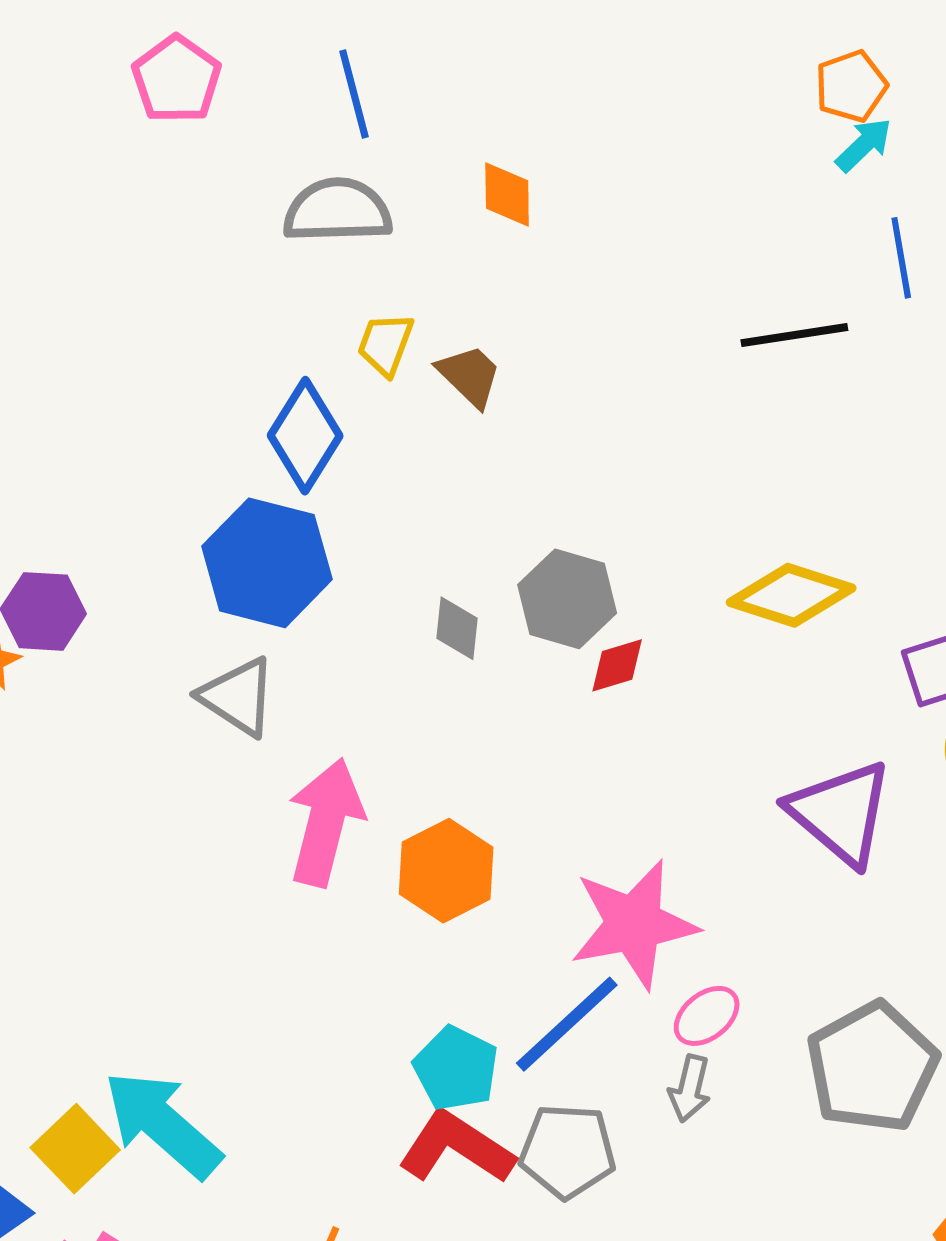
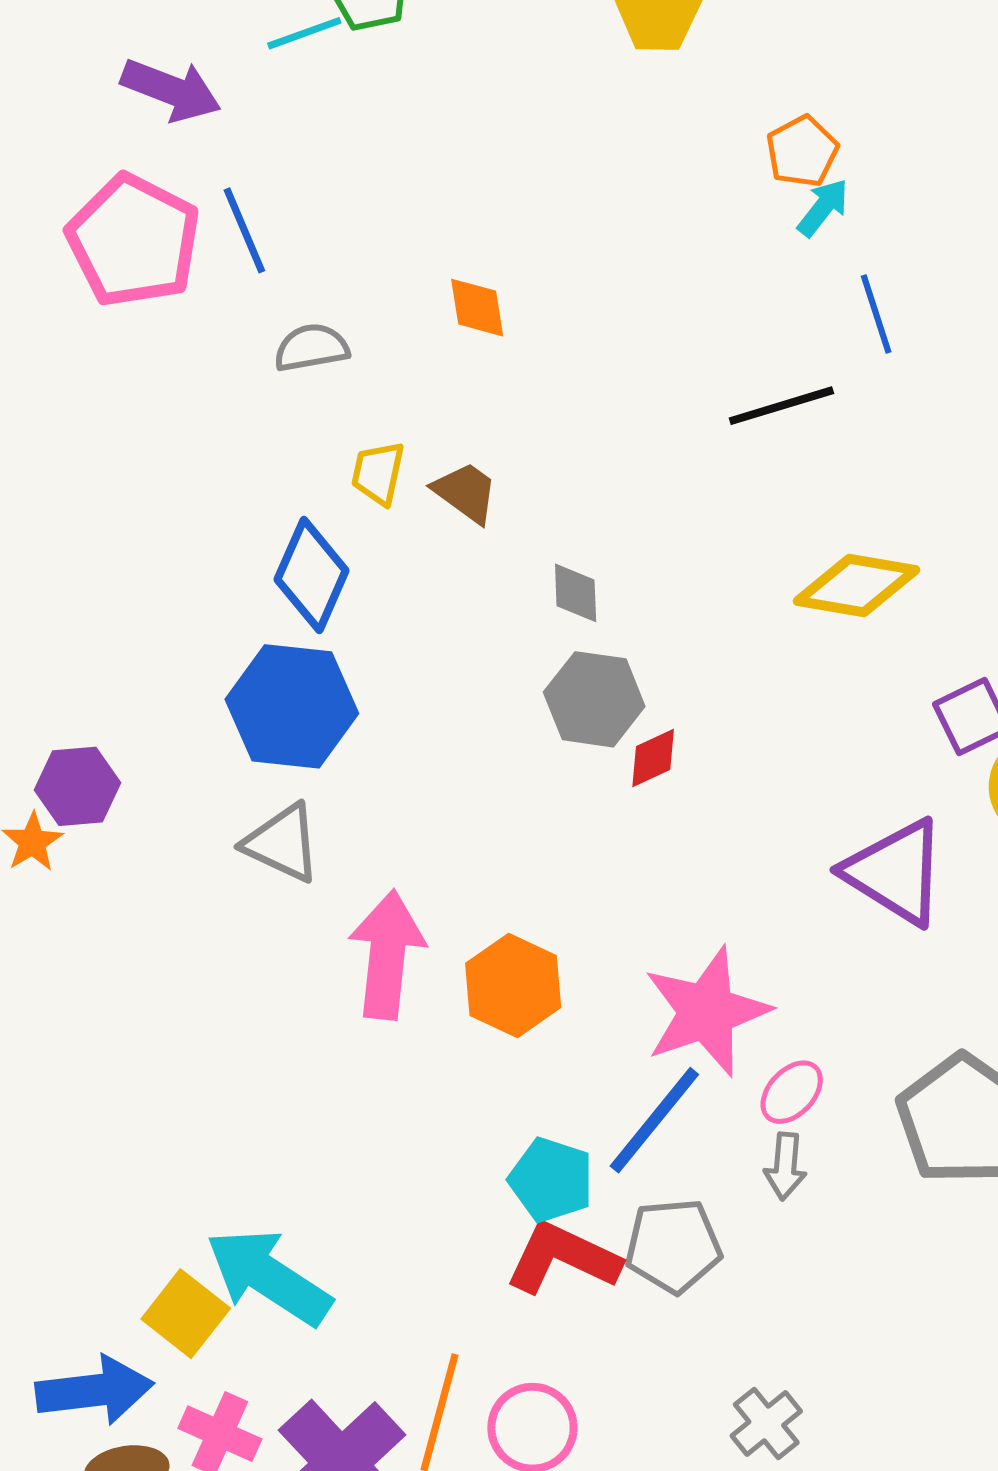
pink pentagon: (177, 79) -> (133, 241), size x1.5
blue line: (354, 94) -> (244, 230), moved
gray semicircle: (338, 211) -> (312, 348), size x0.7
yellow diamond: (791, 595) -> (857, 585), moved
gray diamond: (457, 628) -> (576, 593), moved

